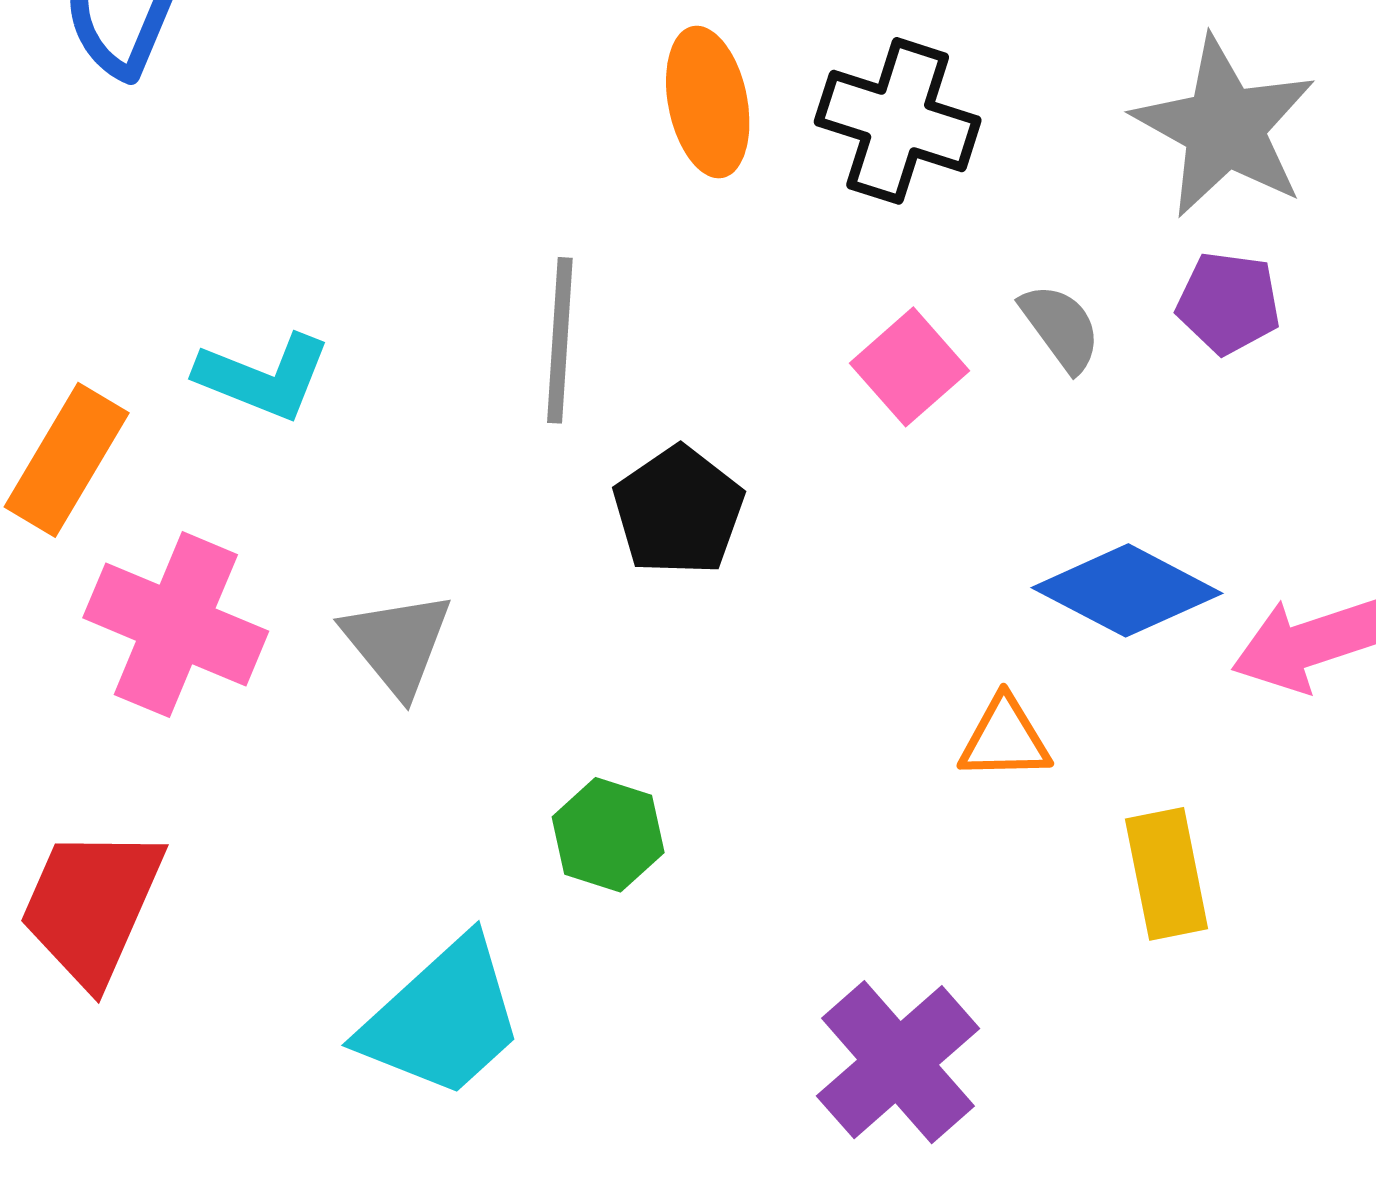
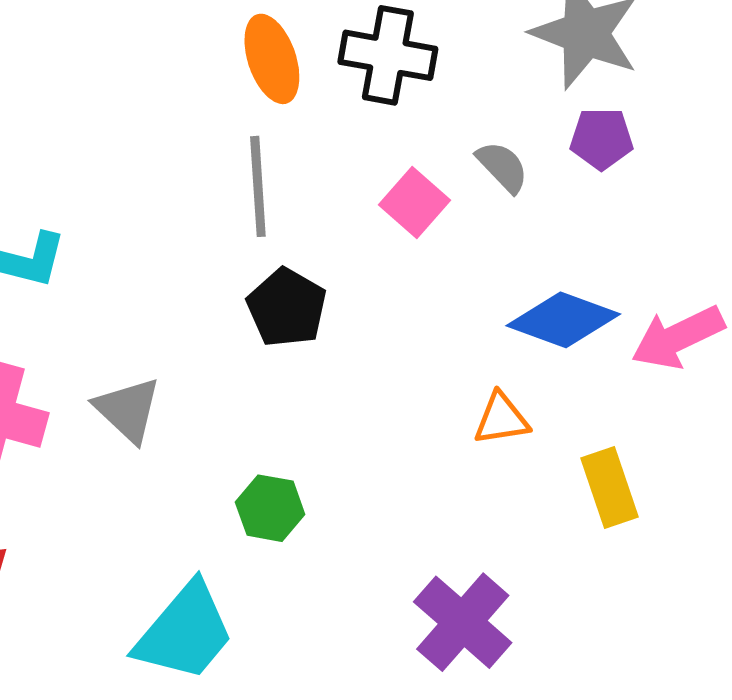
gray line: (560, 340) -> (258, 186), moved

